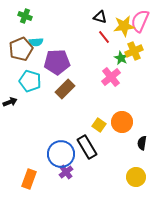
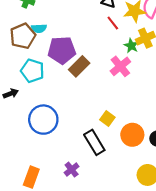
brown rectangle: (65, 89) -> (79, 66), moved
orange circle: (122, 122) -> (132, 135), moved
blue circle: (61, 154) -> (43, 120), moved

